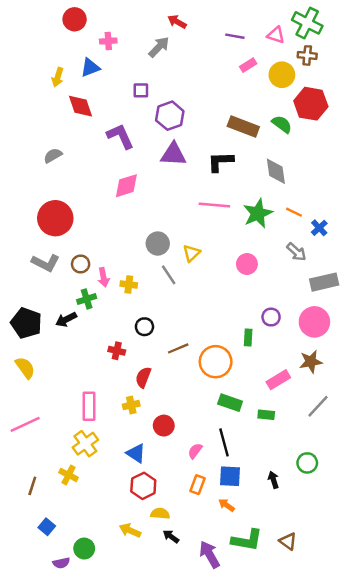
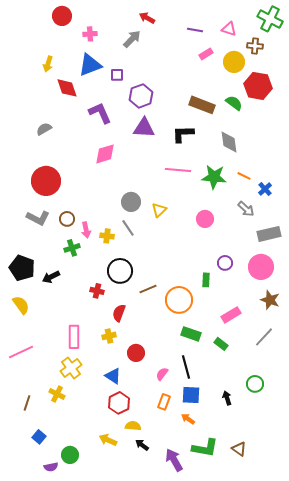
green cross: (307, 23) -> (270, 19), moved
blue triangle: (90, 68) -> (90, 65), moved, size x1.4
green star: (258, 213) -> (214, 177), turned 30
gray line: (169, 275) -> (128, 228), moved
black arrow: (66, 319) -> (51, 277), moved
black circle: (144, 327) -> (120, 271), size x1.6
brown star: (311, 362) -> (270, 300), moved, turned 30
green rectangle: (266, 415) -> (221, 344), turned 32

